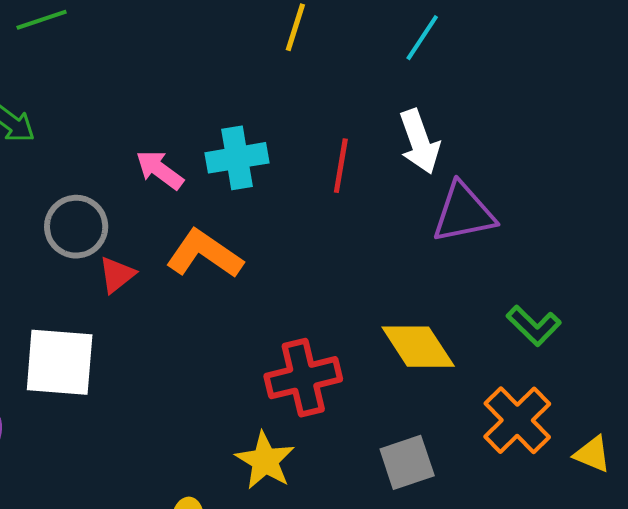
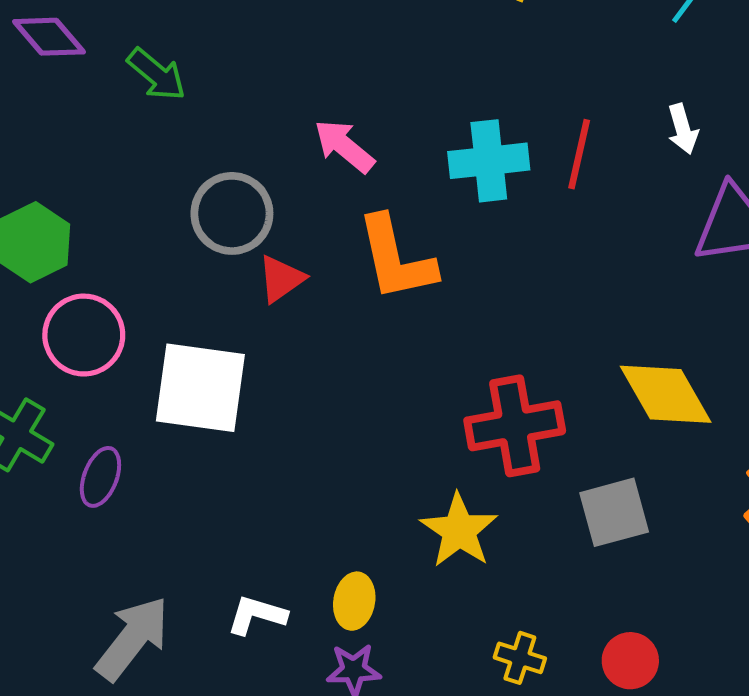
white arrow: (419, 142) -> (683, 129), size x0.6
cyan cross: (237, 158) -> (489, 161), moved
orange L-shape: (204, 254) -> (396, 258), turned -140
gray square: (407, 462) -> (614, 512), moved

